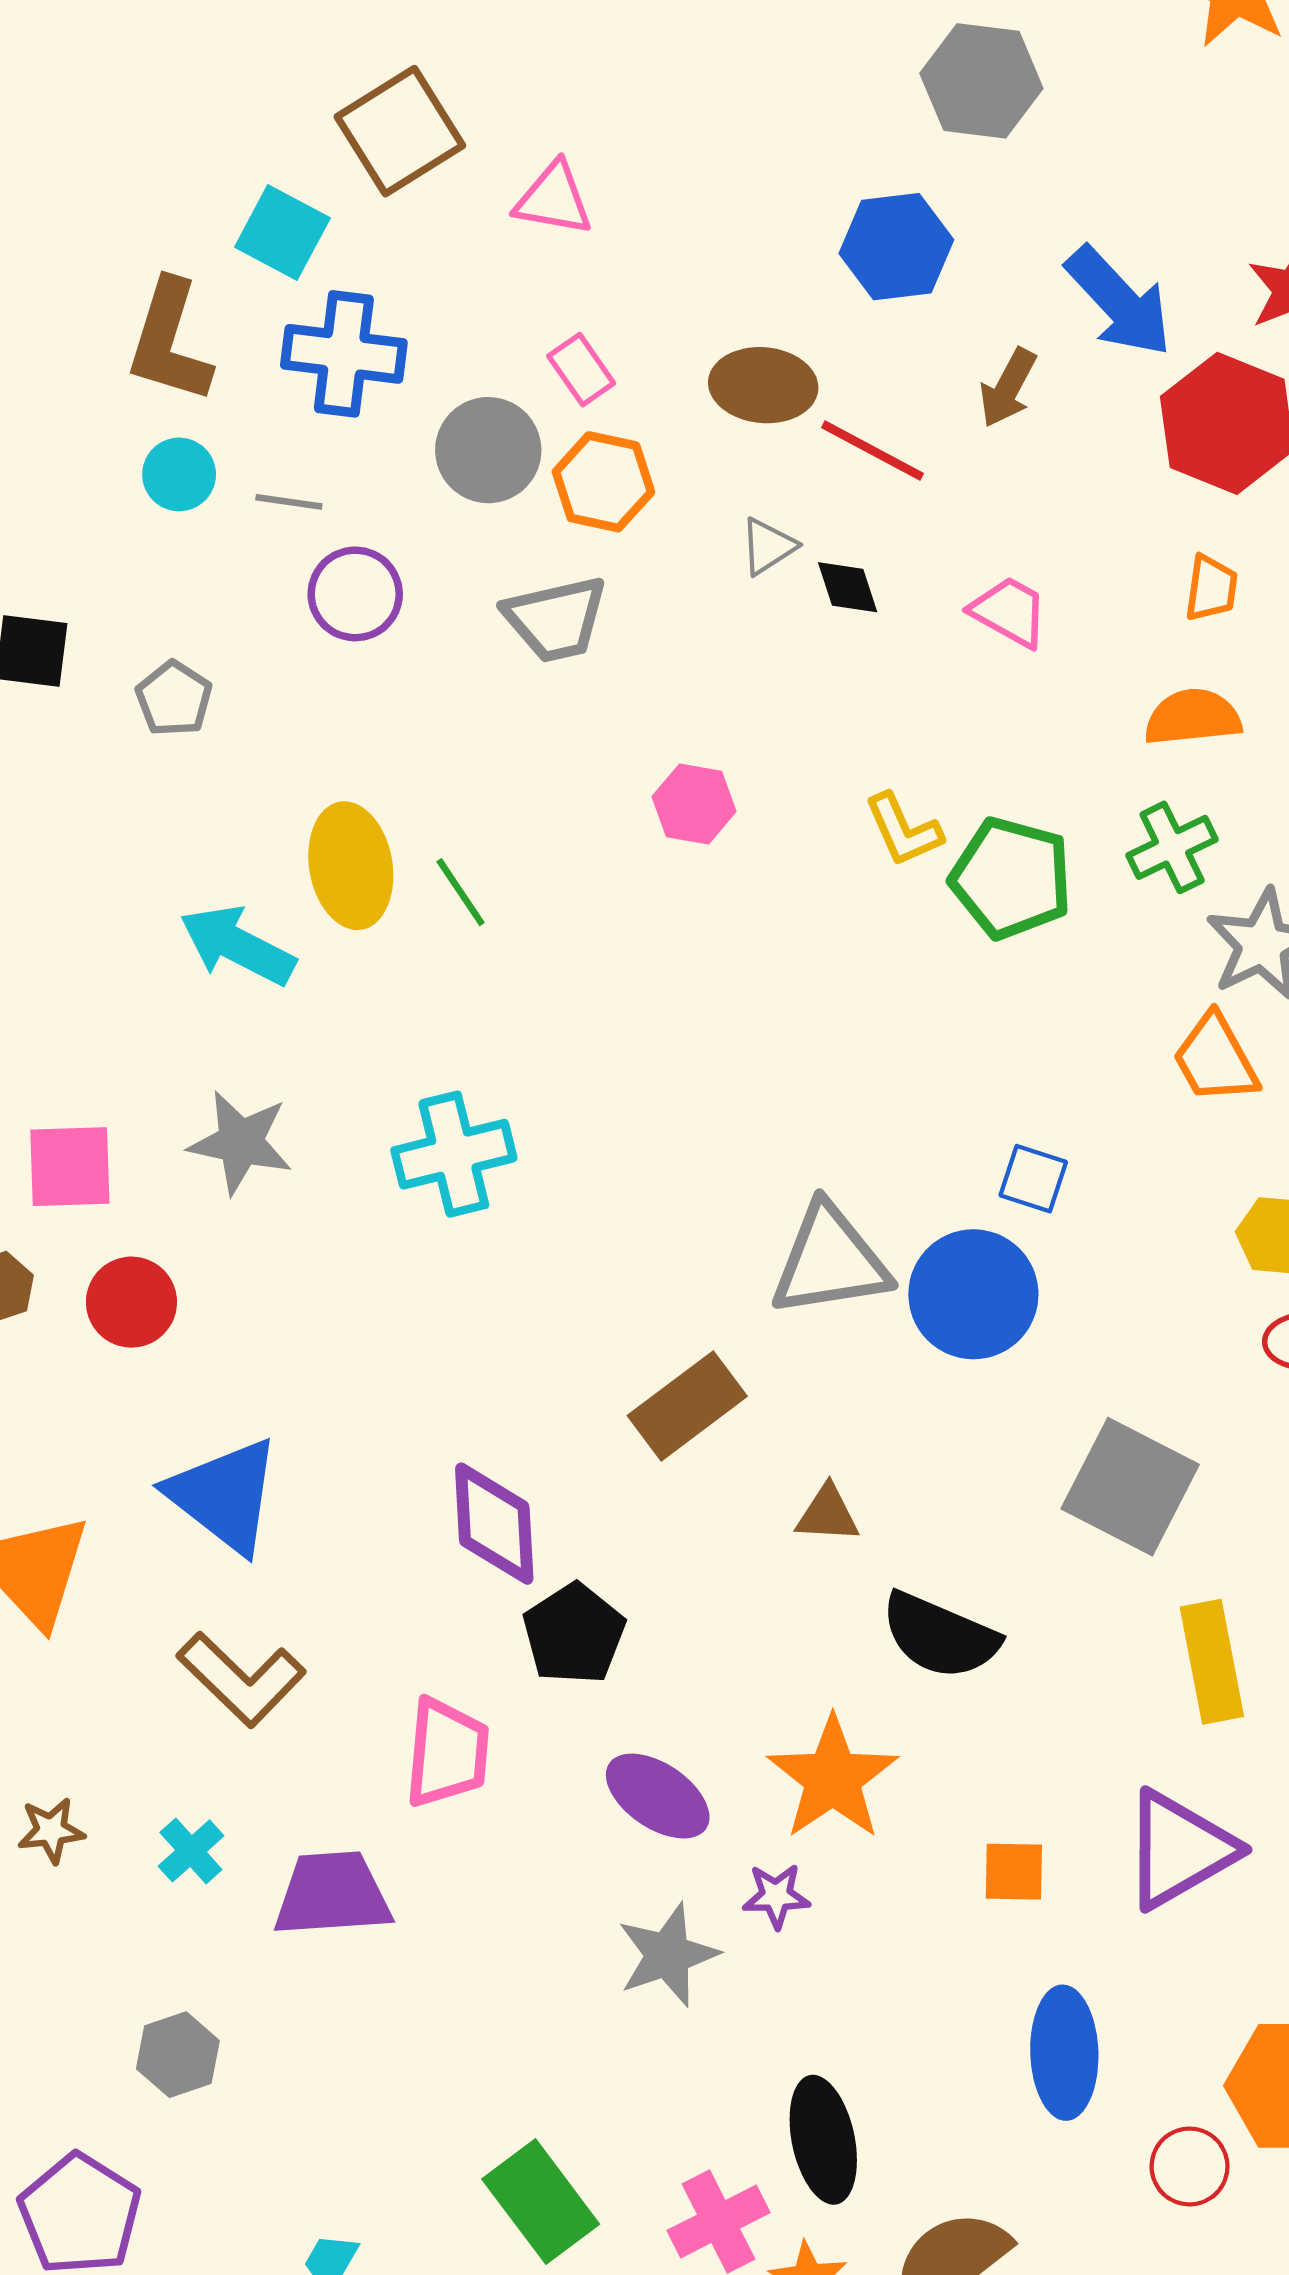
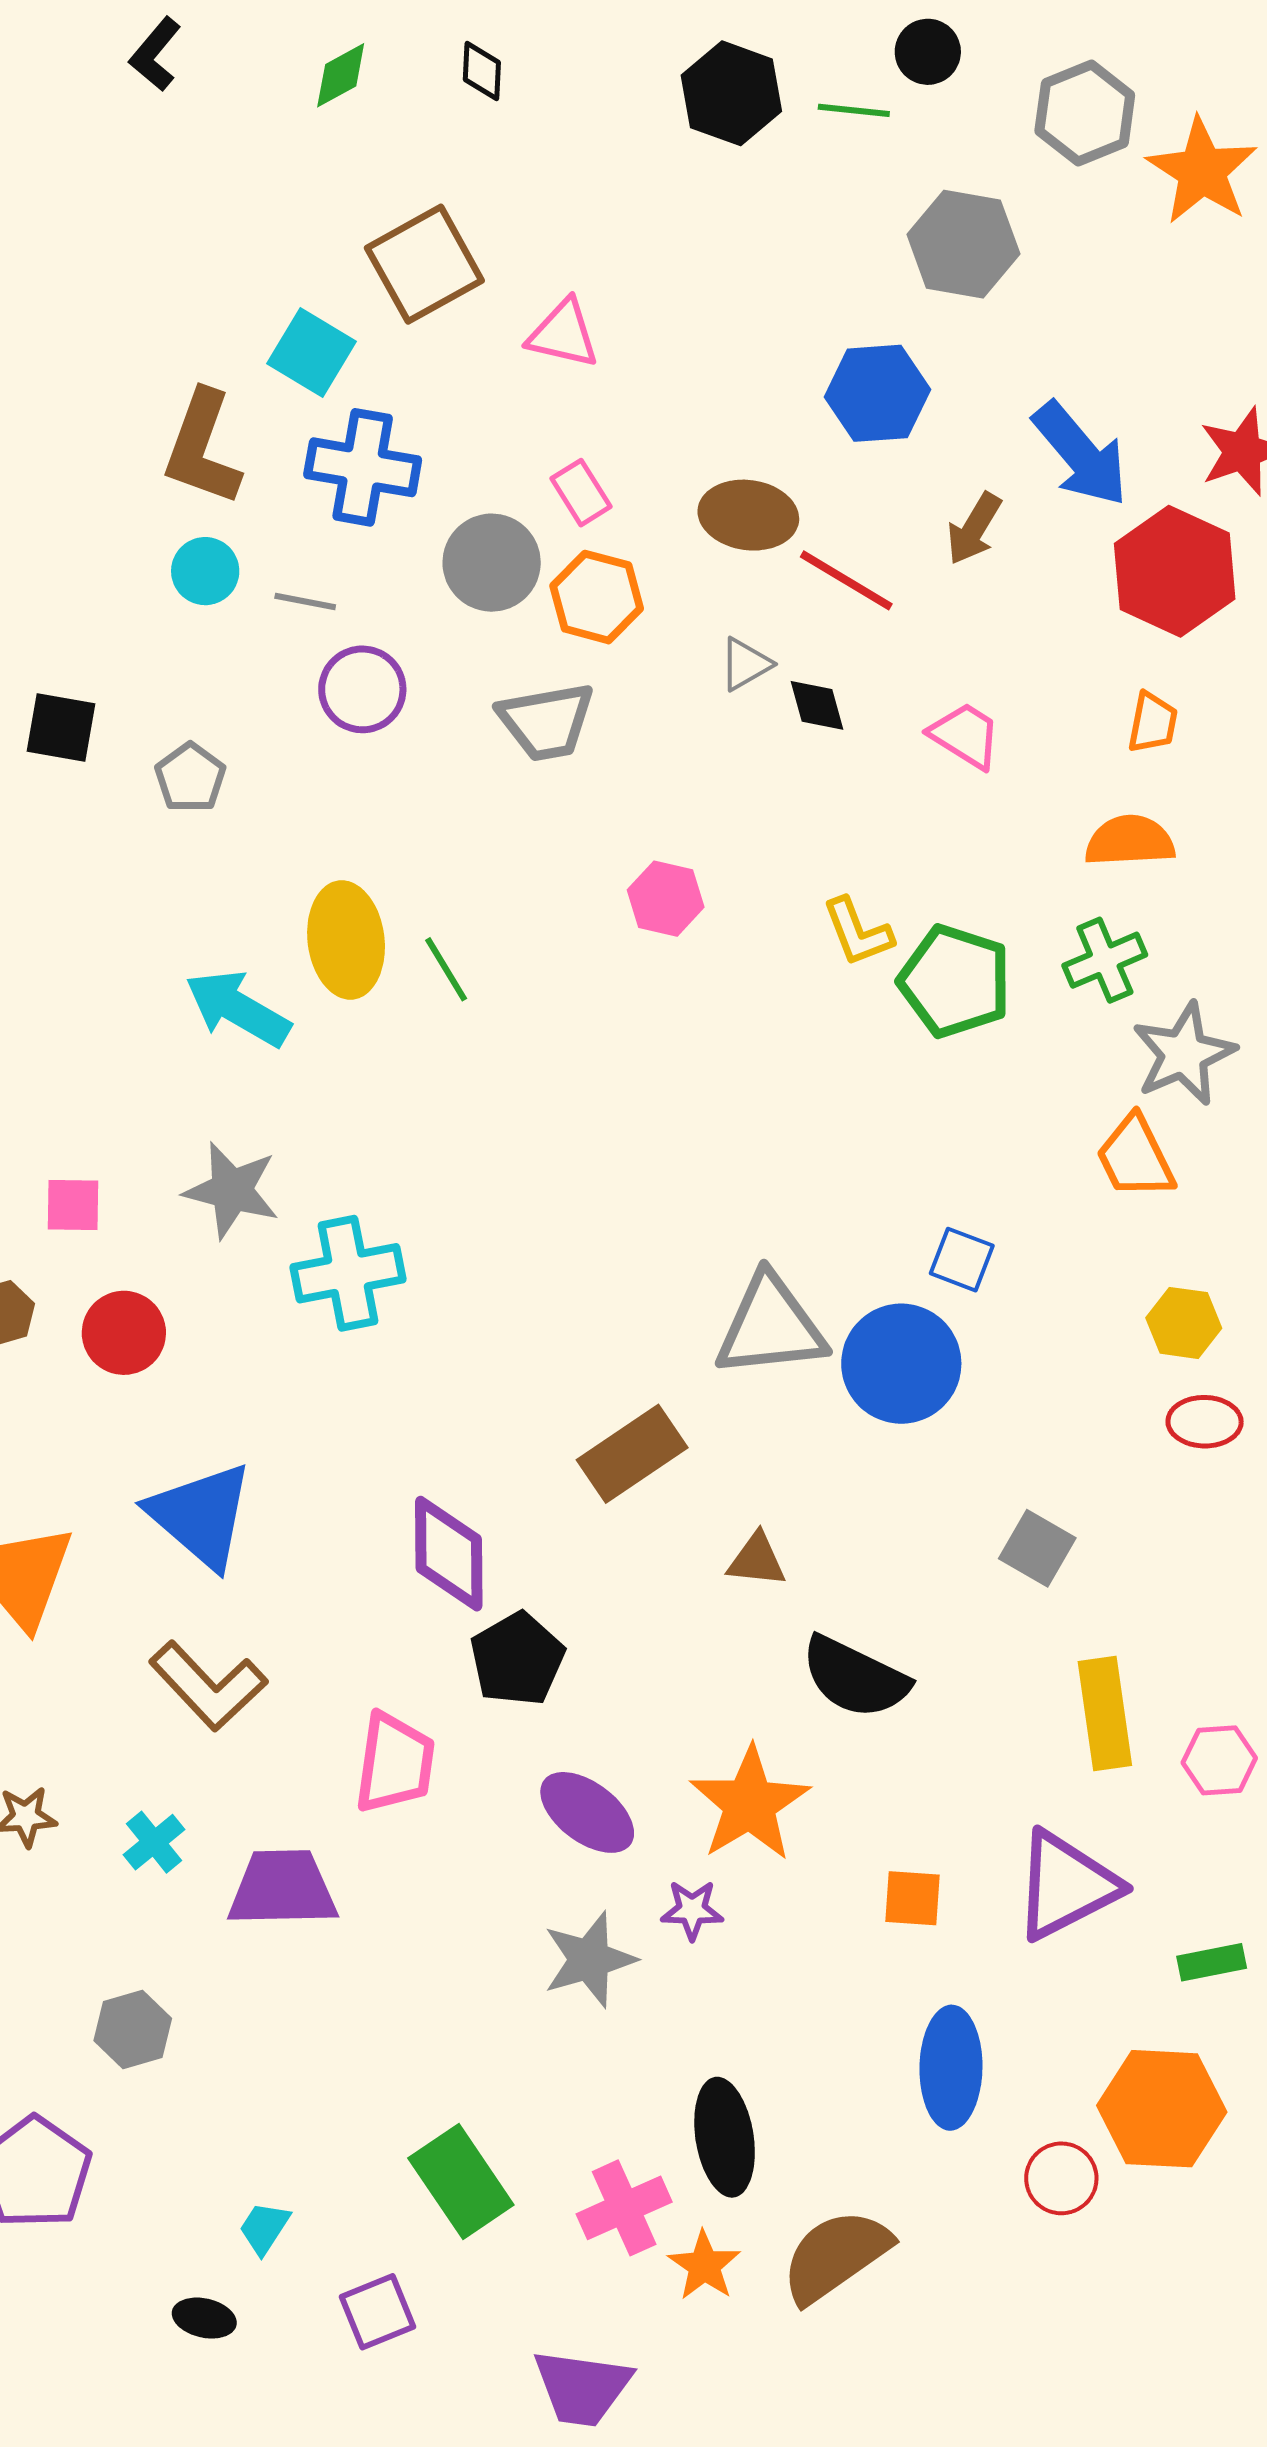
cyan cross: (454, 1154) -> (348, 1273), moved
pink square: (70, 1167) -> (73, 1205), size x0.7
gray square: (1130, 1487) -> (1037, 1548), size x0.6

